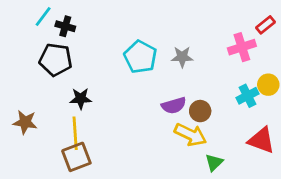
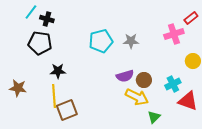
cyan pentagon: (140, 57) -> (101, 41), turned 30
cyan cross: (247, 96) -> (173, 84), moved
brown square: (76, 157) -> (67, 110), moved

